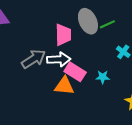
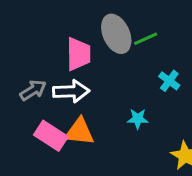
gray arrow: (33, 59) -> (33, 90), size x0.7
pink rectangle: (75, 72) -> (51, 136), moved

